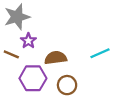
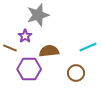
gray star: (17, 17) -> (38, 15), moved
brown circle: (67, 85) -> (76, 73), moved

